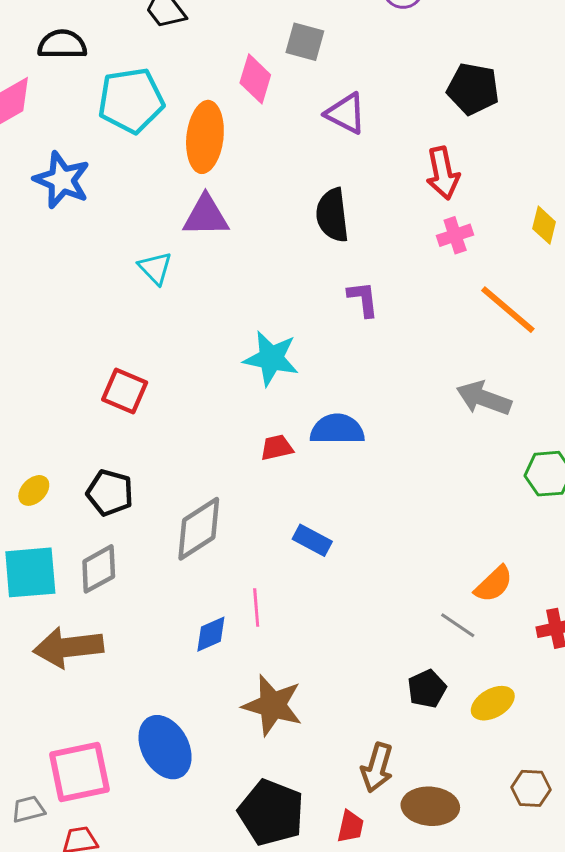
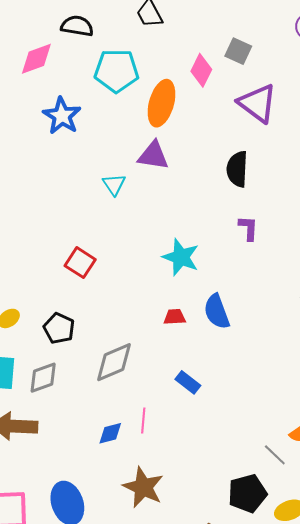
purple triangle: (346, 113) -> (257, 103), size x1.4
blue semicircle: (337, 429) -> (217, 312), turned -120
black pentagon: (427, 689) -> (247, 493), size x1.5

